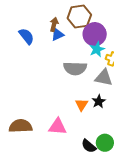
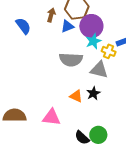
blue triangle: (58, 35) -> (67, 26), moved
orange triangle: (82, 105) -> (76, 96), turned -40

